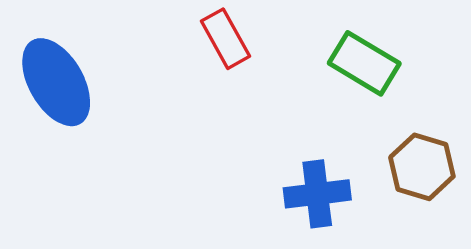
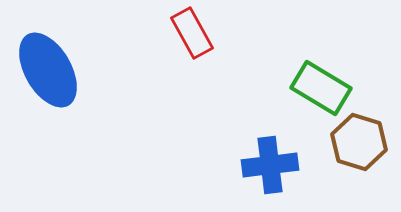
green rectangle: (364, 63) -> (321, 88), moved

